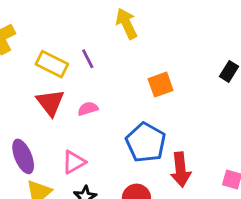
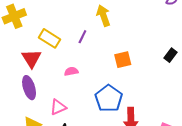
purple line: (88, 59) -> (82, 37), moved, turned 48
red triangle: (50, 103) -> (32, 58), moved
purple ellipse: (23, 156) -> (29, 88), moved

